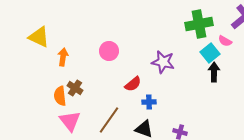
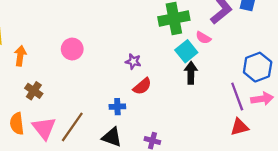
purple star: (163, 62) -> (133, 61), size x0.6
red semicircle: (133, 84) -> (142, 86), moved
orange semicircle: (60, 96) -> (17, 124), moved
pink triangle: (70, 121) -> (44, 128), moved

